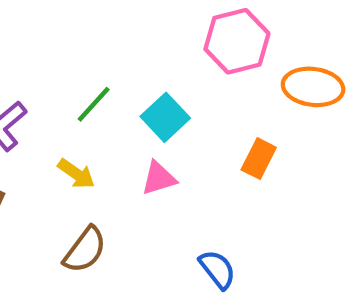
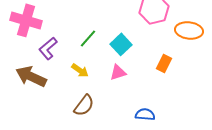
blue semicircle: (217, 269) -> (145, 114), turned -48

